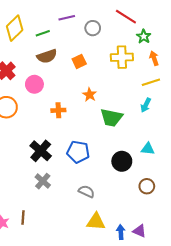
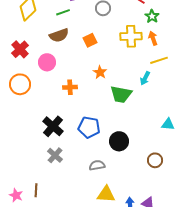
green line: (43, 33) -> (63, 12), moved
orange arrow: (154, 58) -> (153, 38), moved
cyan arrow: (146, 105) -> (145, 78), moved
cyan triangle: (148, 149) -> (168, 124), moved
black circle: (122, 161) -> (119, 141), moved
gray semicircle: (86, 191) -> (97, 165), turned -35

